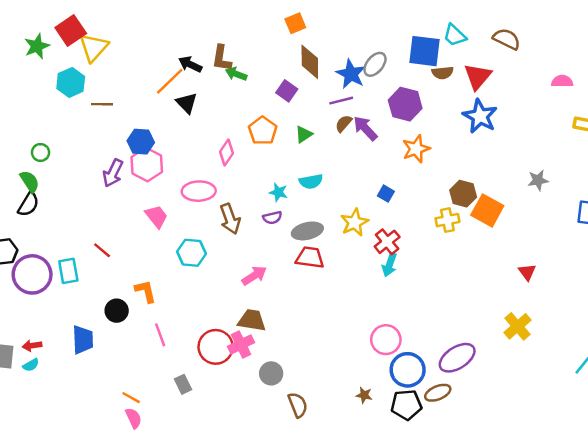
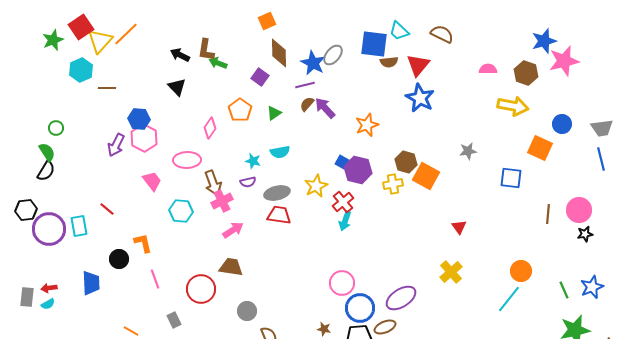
orange line: (170, 81) -> (126, 34), moved
purple hexagon: (405, 104) -> (358, 170), moved
pink cross: (241, 344) -> (222, 201), moved

